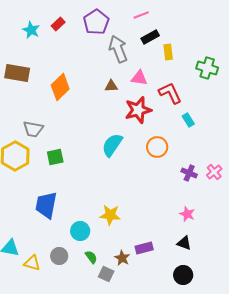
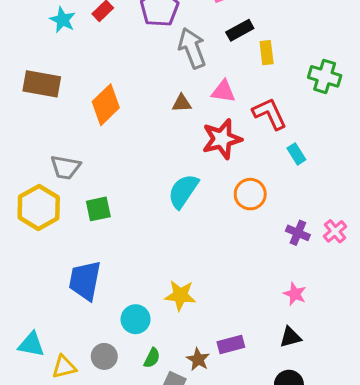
black triangle: (184, 243) -> (290, 337), turned -35
green semicircle: (91, 257) -> (152, 358), turned 64
yellow triangle: (32, 263) -> (64, 367), turned -30

